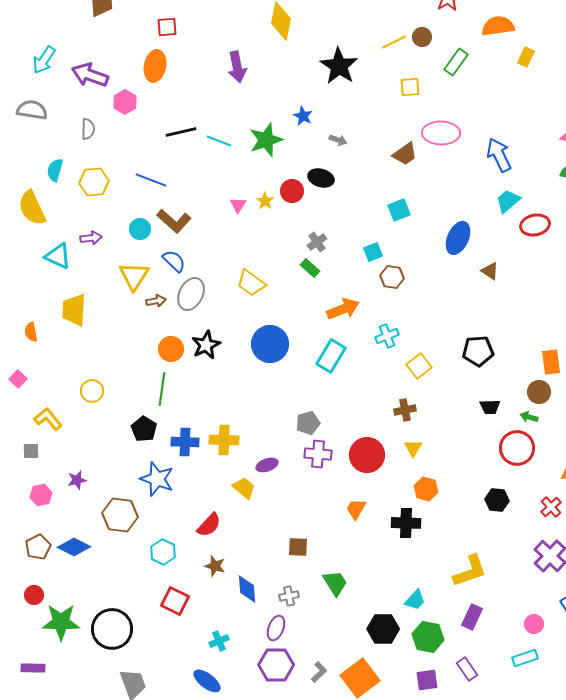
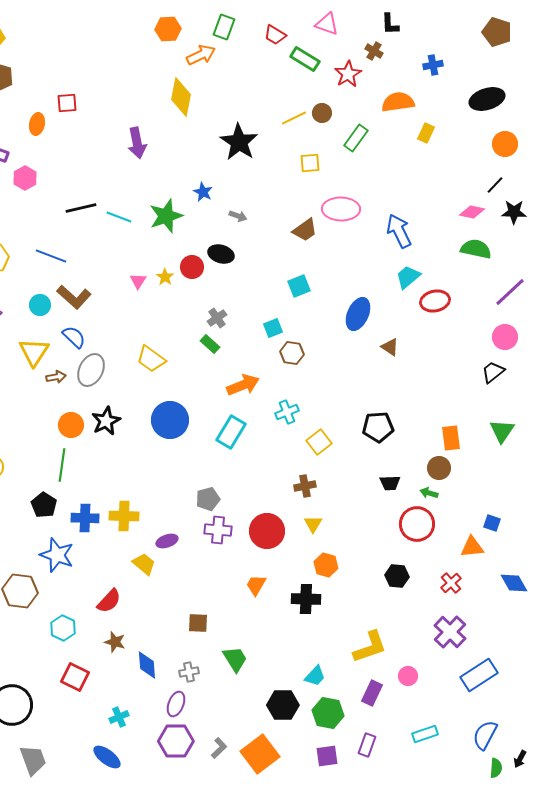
orange ellipse: (155, 66) -> (37, 124), moved, size x0.7
pink circle: (534, 624) -> (408, 676), moved
purple rectangle: (467, 669) -> (367, 745), turned 55

